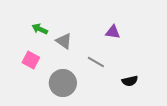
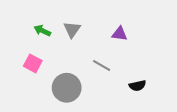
gray triangle: (64, 41) -> (72, 30), moved, turned 30

